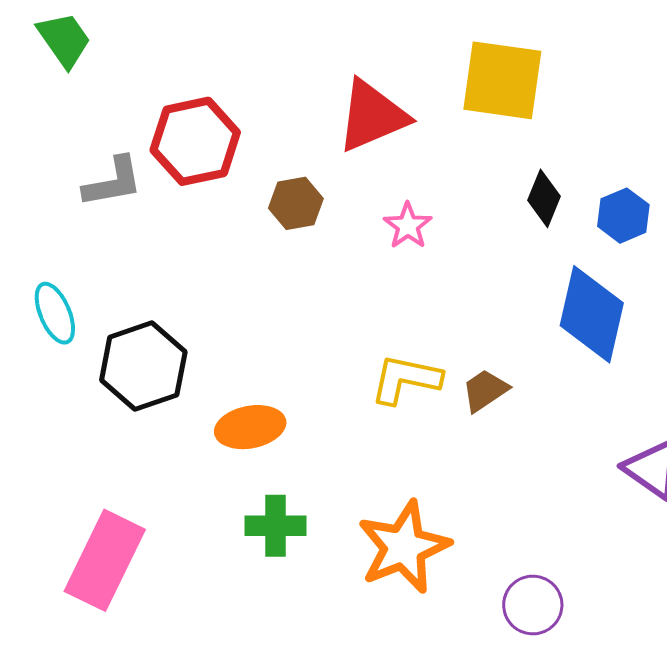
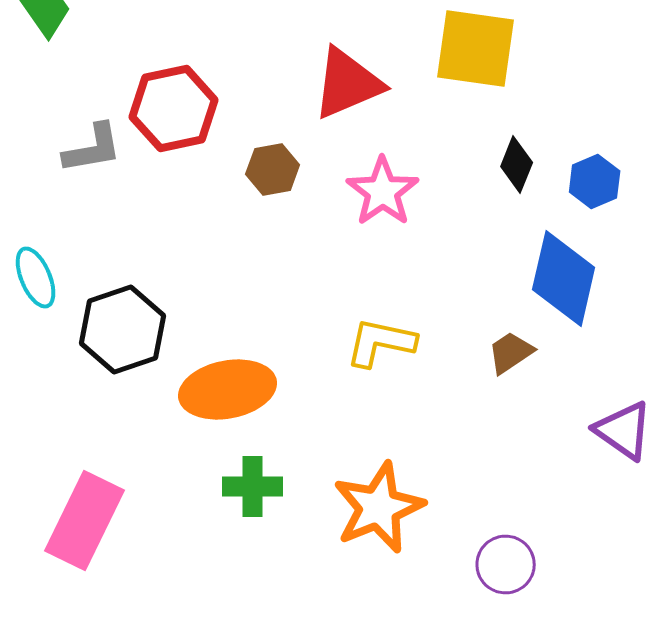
pink star: (408, 226) -> (383, 192), size x1.5
brown trapezoid: (485, 390) -> (511, 352), moved
orange ellipse: (250, 427) -> (228, 390), size x1.4

